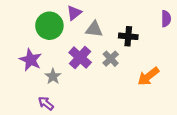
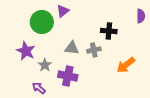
gray triangle: (94, 29) -> (72, 48), moved
purple cross: (80, 58) -> (68, 76), moved, turned -30
gray cross: (111, 59) -> (94, 50), turned 32

